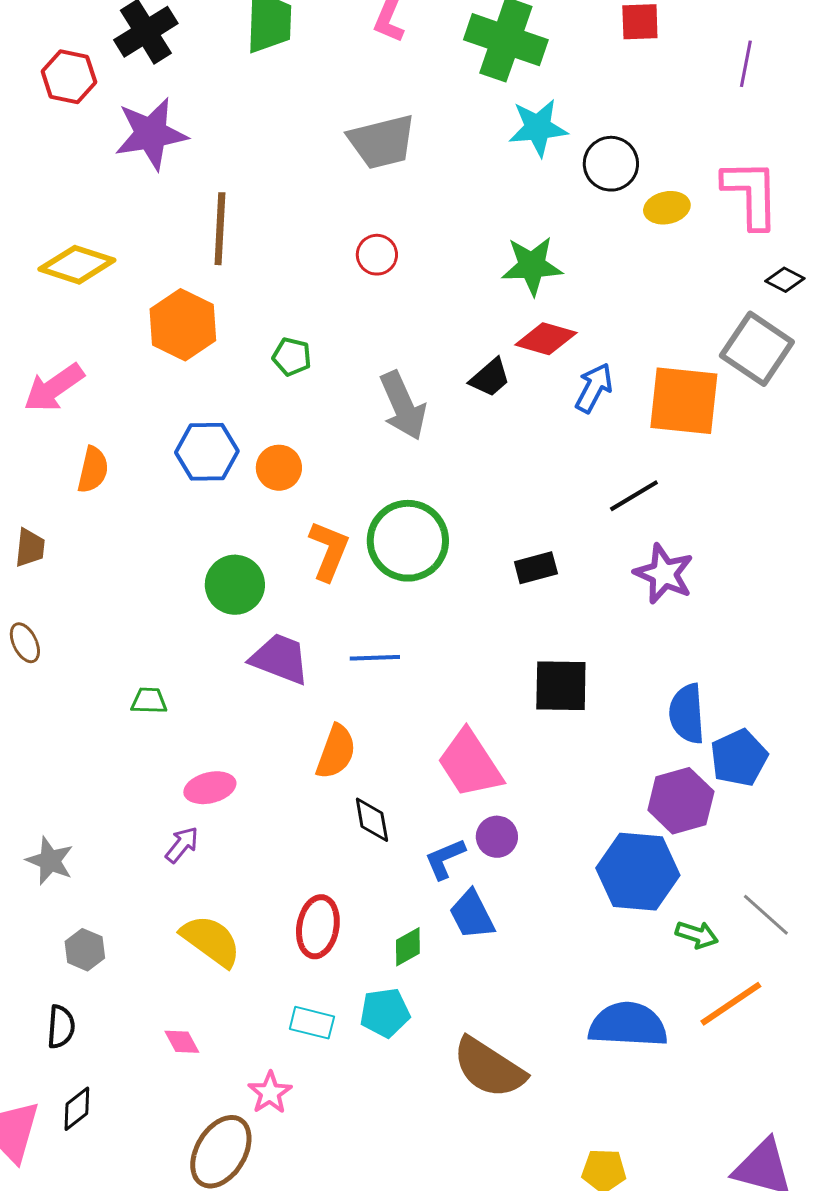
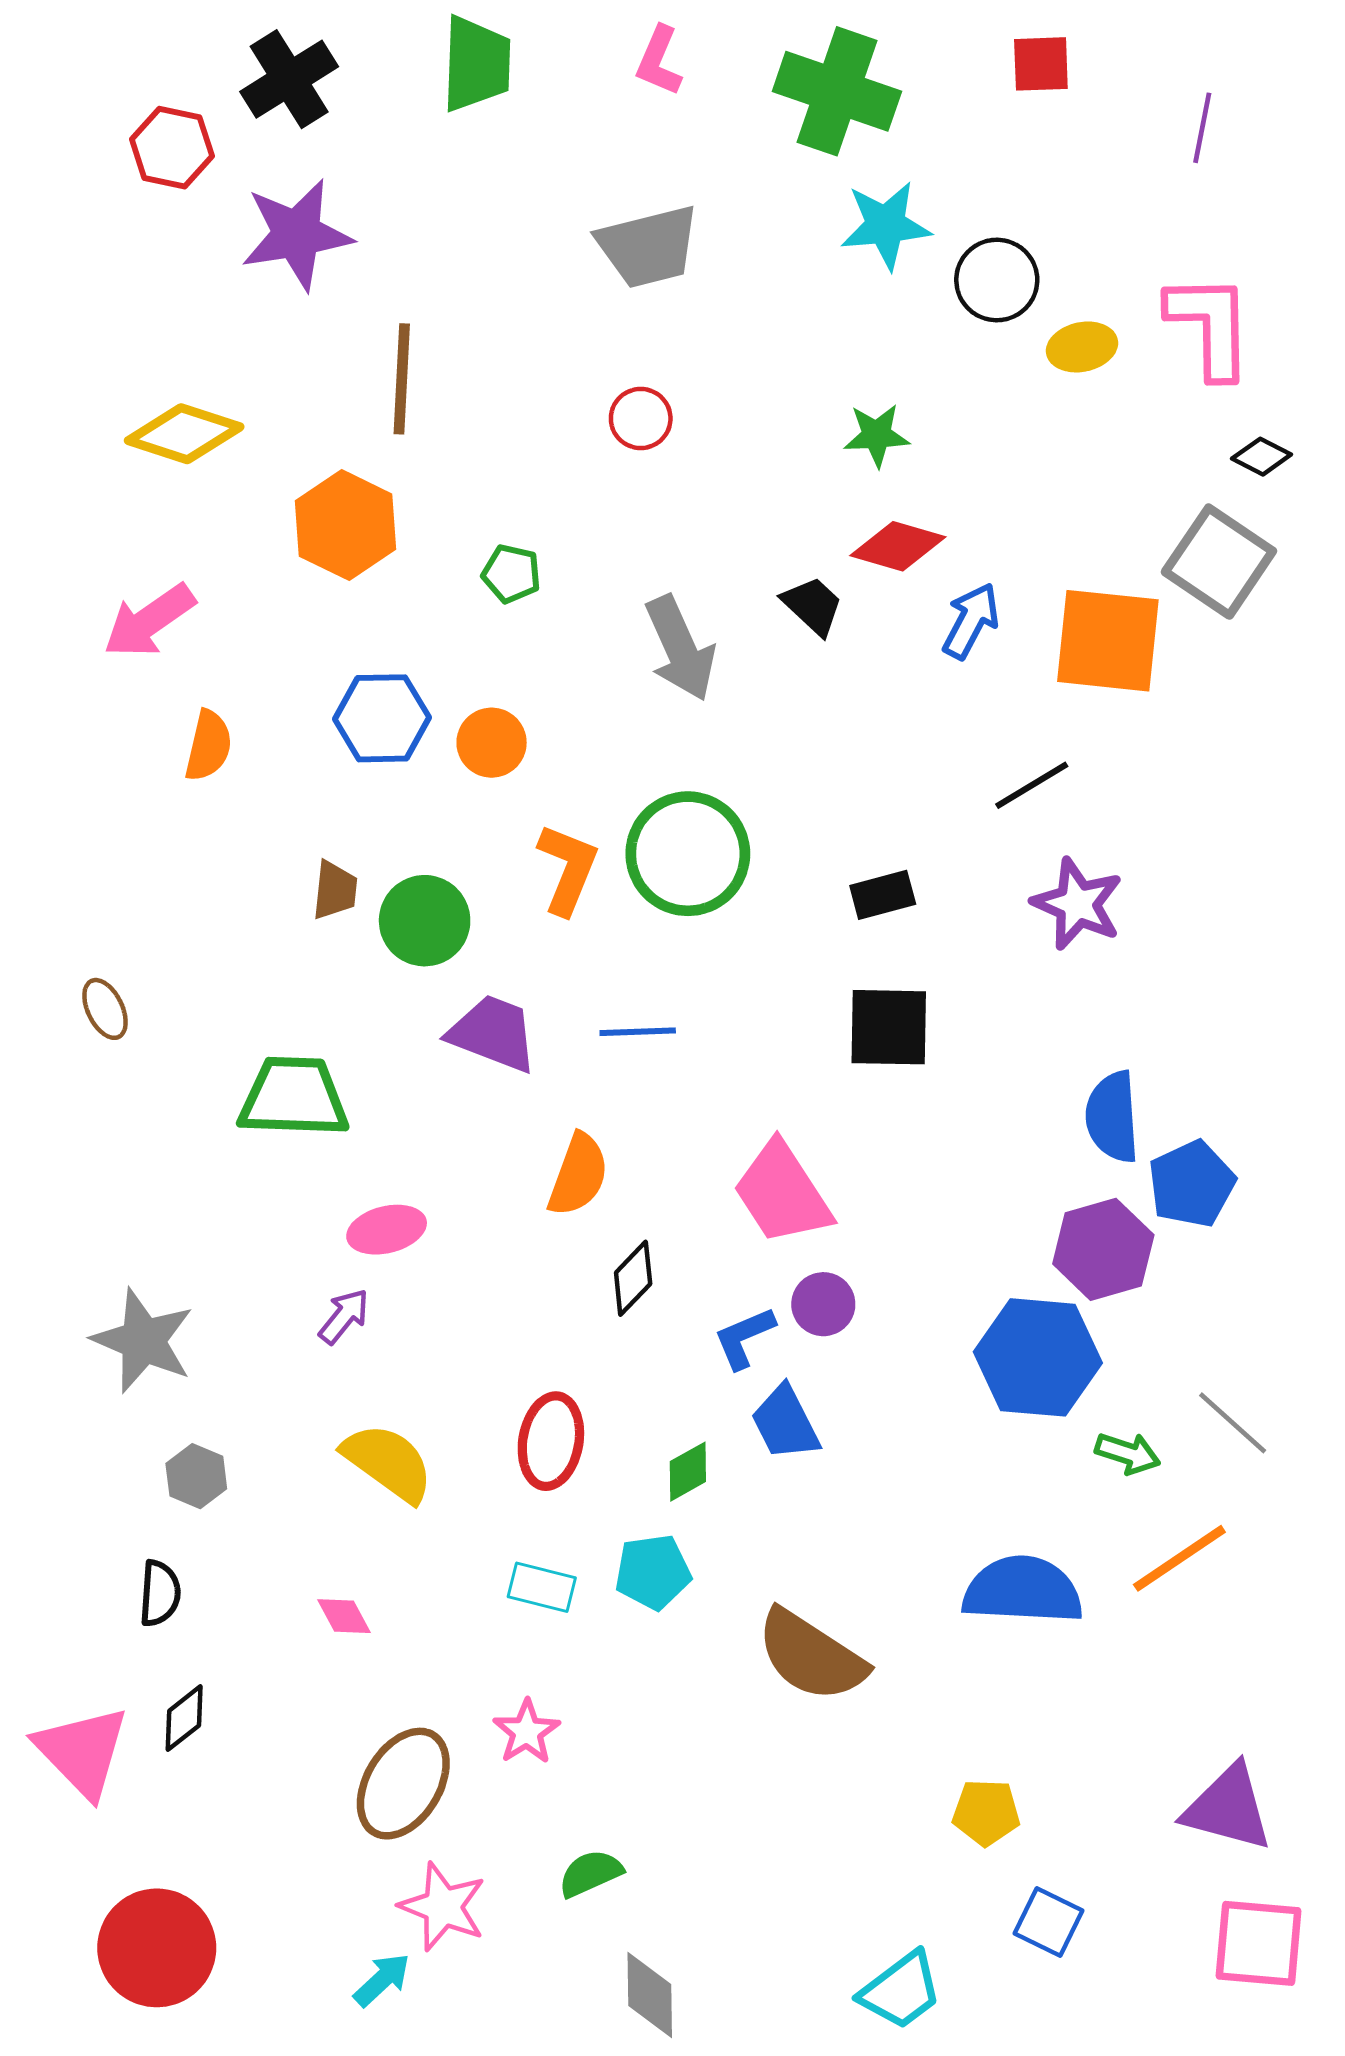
green star: (532, 266) -> (877, 435), size x0.7
black trapezoid: (490, 378) -> (813, 606), turned -96
brown trapezoid: (30, 548) -> (335, 890), moved
black square: (561, 686) -> (889, 1027), moved
green trapezoid: (149, 701) -> (294, 1097), size x2.0
black diamond: (372, 820) -> (633, 1278), turned 54
gray star: (50, 861) -> (143, 1341), size x1.4
pink star: (270, 1093) -> (527, 1732), moved

